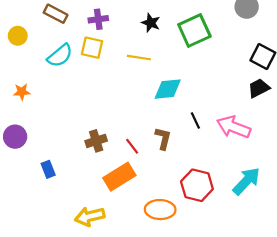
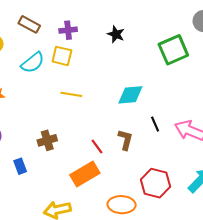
green square: (194, 31) -> (173, 50), moved
yellow line: (139, 58) -> (71, 94), moved
brown cross: (96, 141) -> (47, 140), moved

